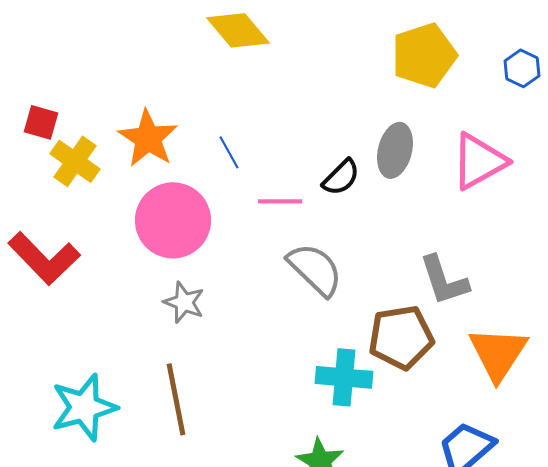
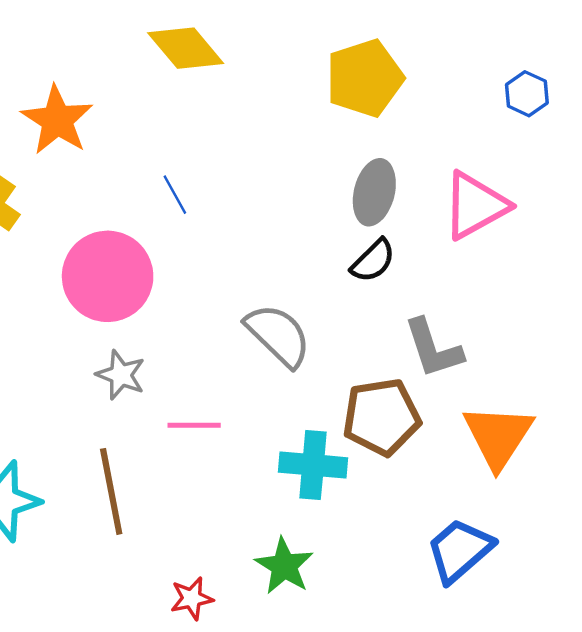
yellow pentagon: (424, 55) -> (365, 78), moved
orange star: (148, 138) -> (57, 120), moved
black semicircle: (341, 177) -> (373, 261), moved
pink line: (280, 201) -> (194, 425), moved

